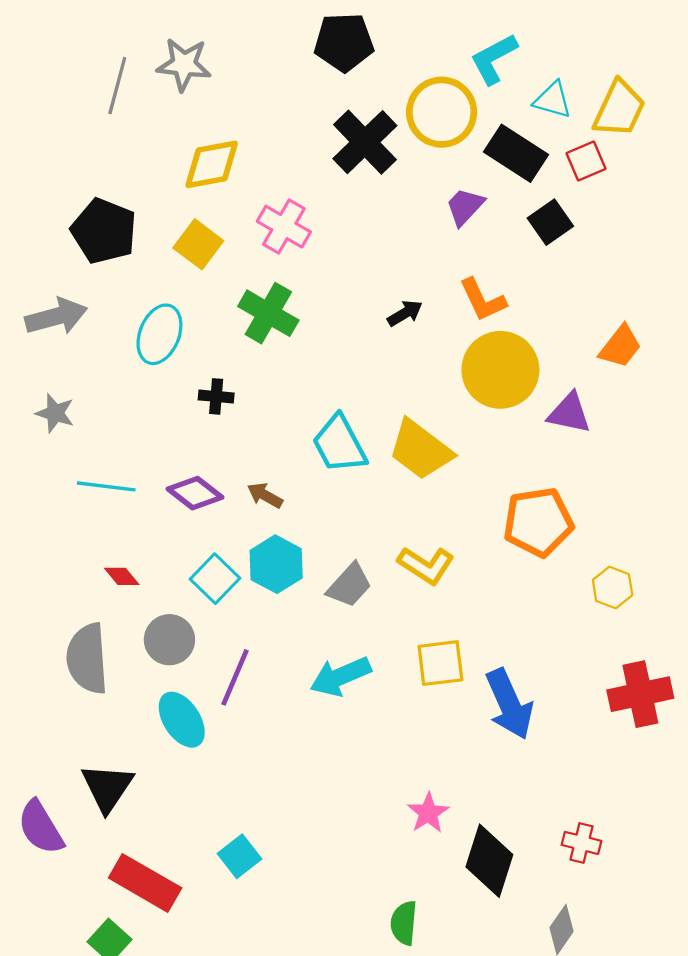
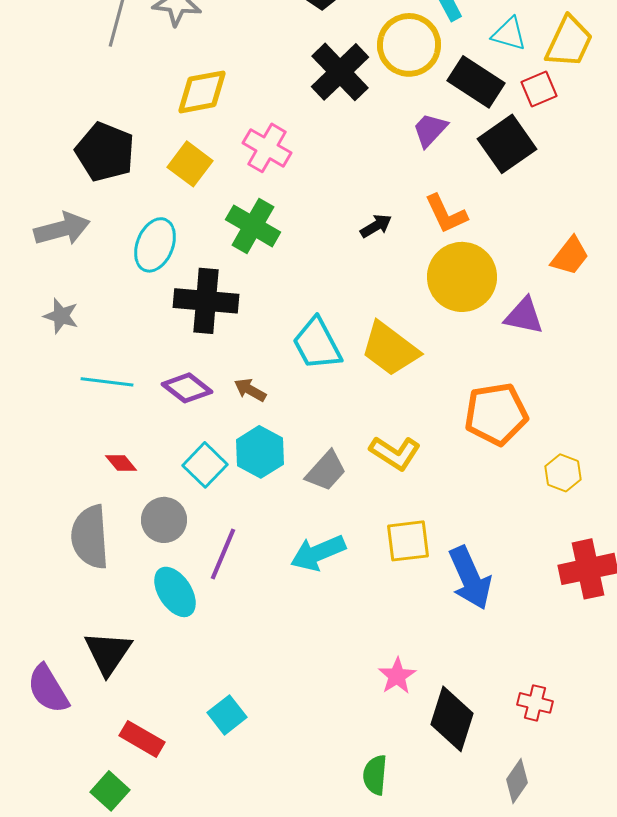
black square: (550, 222) -> (507, 144), size x1.4
black cross: (216, 396) -> (206, 301), size x2.0
red rectangle: (145, 883) -> (142, 739), size x0.7

